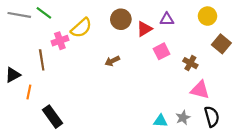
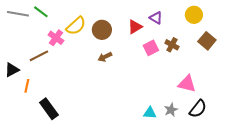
brown circle: (121, 19) -> (102, 30), moved
purple triangle: (167, 19) -> (156, 18), turned 32
pink cross: (60, 41) -> (56, 38), turned -35
brown line: (42, 60) -> (39, 56), turned 72
brown cross: (190, 63) -> (172, 45), moved
black semicircle: (212, 117) -> (198, 109), turned 54

